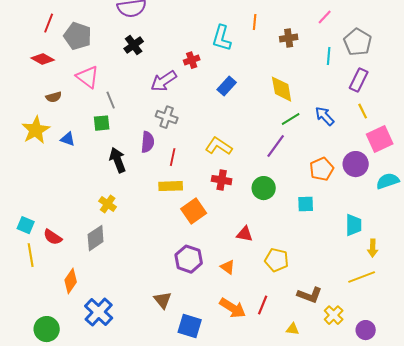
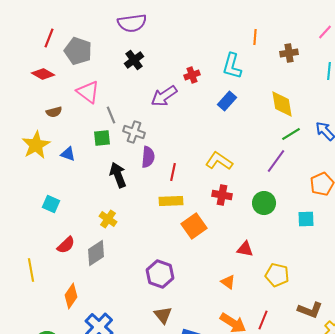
cyan L-shape: (222, 38) -> (232, 66), moved
gray cross: (167, 117) -> (134, 132), moved
cyan square: (26, 225) -> (51, 204), moved
red semicircle: (53, 237) -> (66, 245), moved, turned -78
purple hexagon: (189, 259) -> (160, 274), moved

